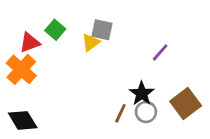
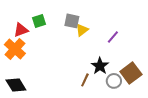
green square: (55, 30) -> (39, 21), turned 32
yellow triangle: (91, 43) -> (82, 30), moved
gray circle: (146, 112) -> (114, 81), moved

